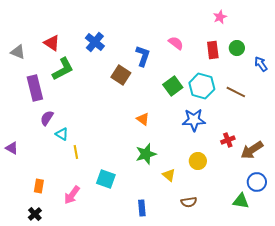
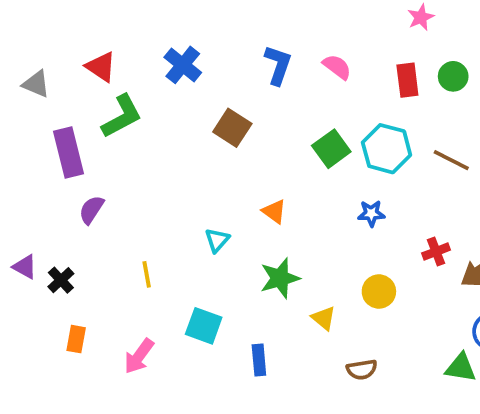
blue L-shape: (143, 56) -> (278, 65), moved
blue star: (194, 120) -> (371, 213), size x0.6
cyan triangle: (62, 134) -> (217, 240), moved, turned 40
blue rectangle: (142, 208) -> (259, 360), moved
black cross: (35, 214) -> (61, 280), moved

